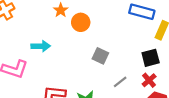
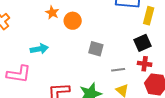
red cross: (149, 80) -> (145, 64), turned -32
gray line: (120, 82) -> (118, 70), turned 40

